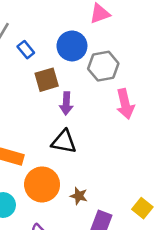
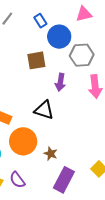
blue rectangle: (26, 50) -> (40, 21), moved
purple arrow: (66, 103) -> (60, 82), moved

